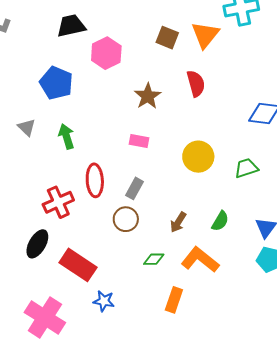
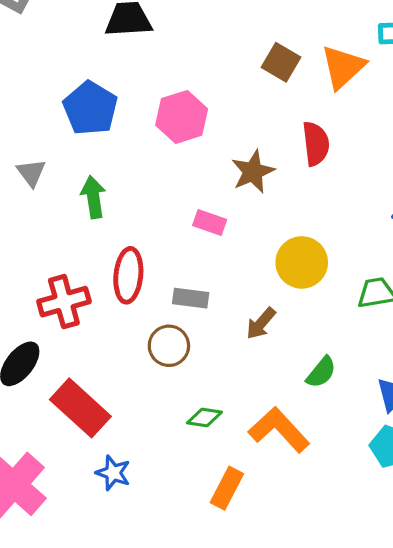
pink hexagon: (106, 53) -> (182, 117), moved
brown star: (148, 96) -> (253, 172), moved
gray rectangle: (134, 188) -> (191, 298), turned 60
brown arrow: (178, 222) -> (261, 323), moved

